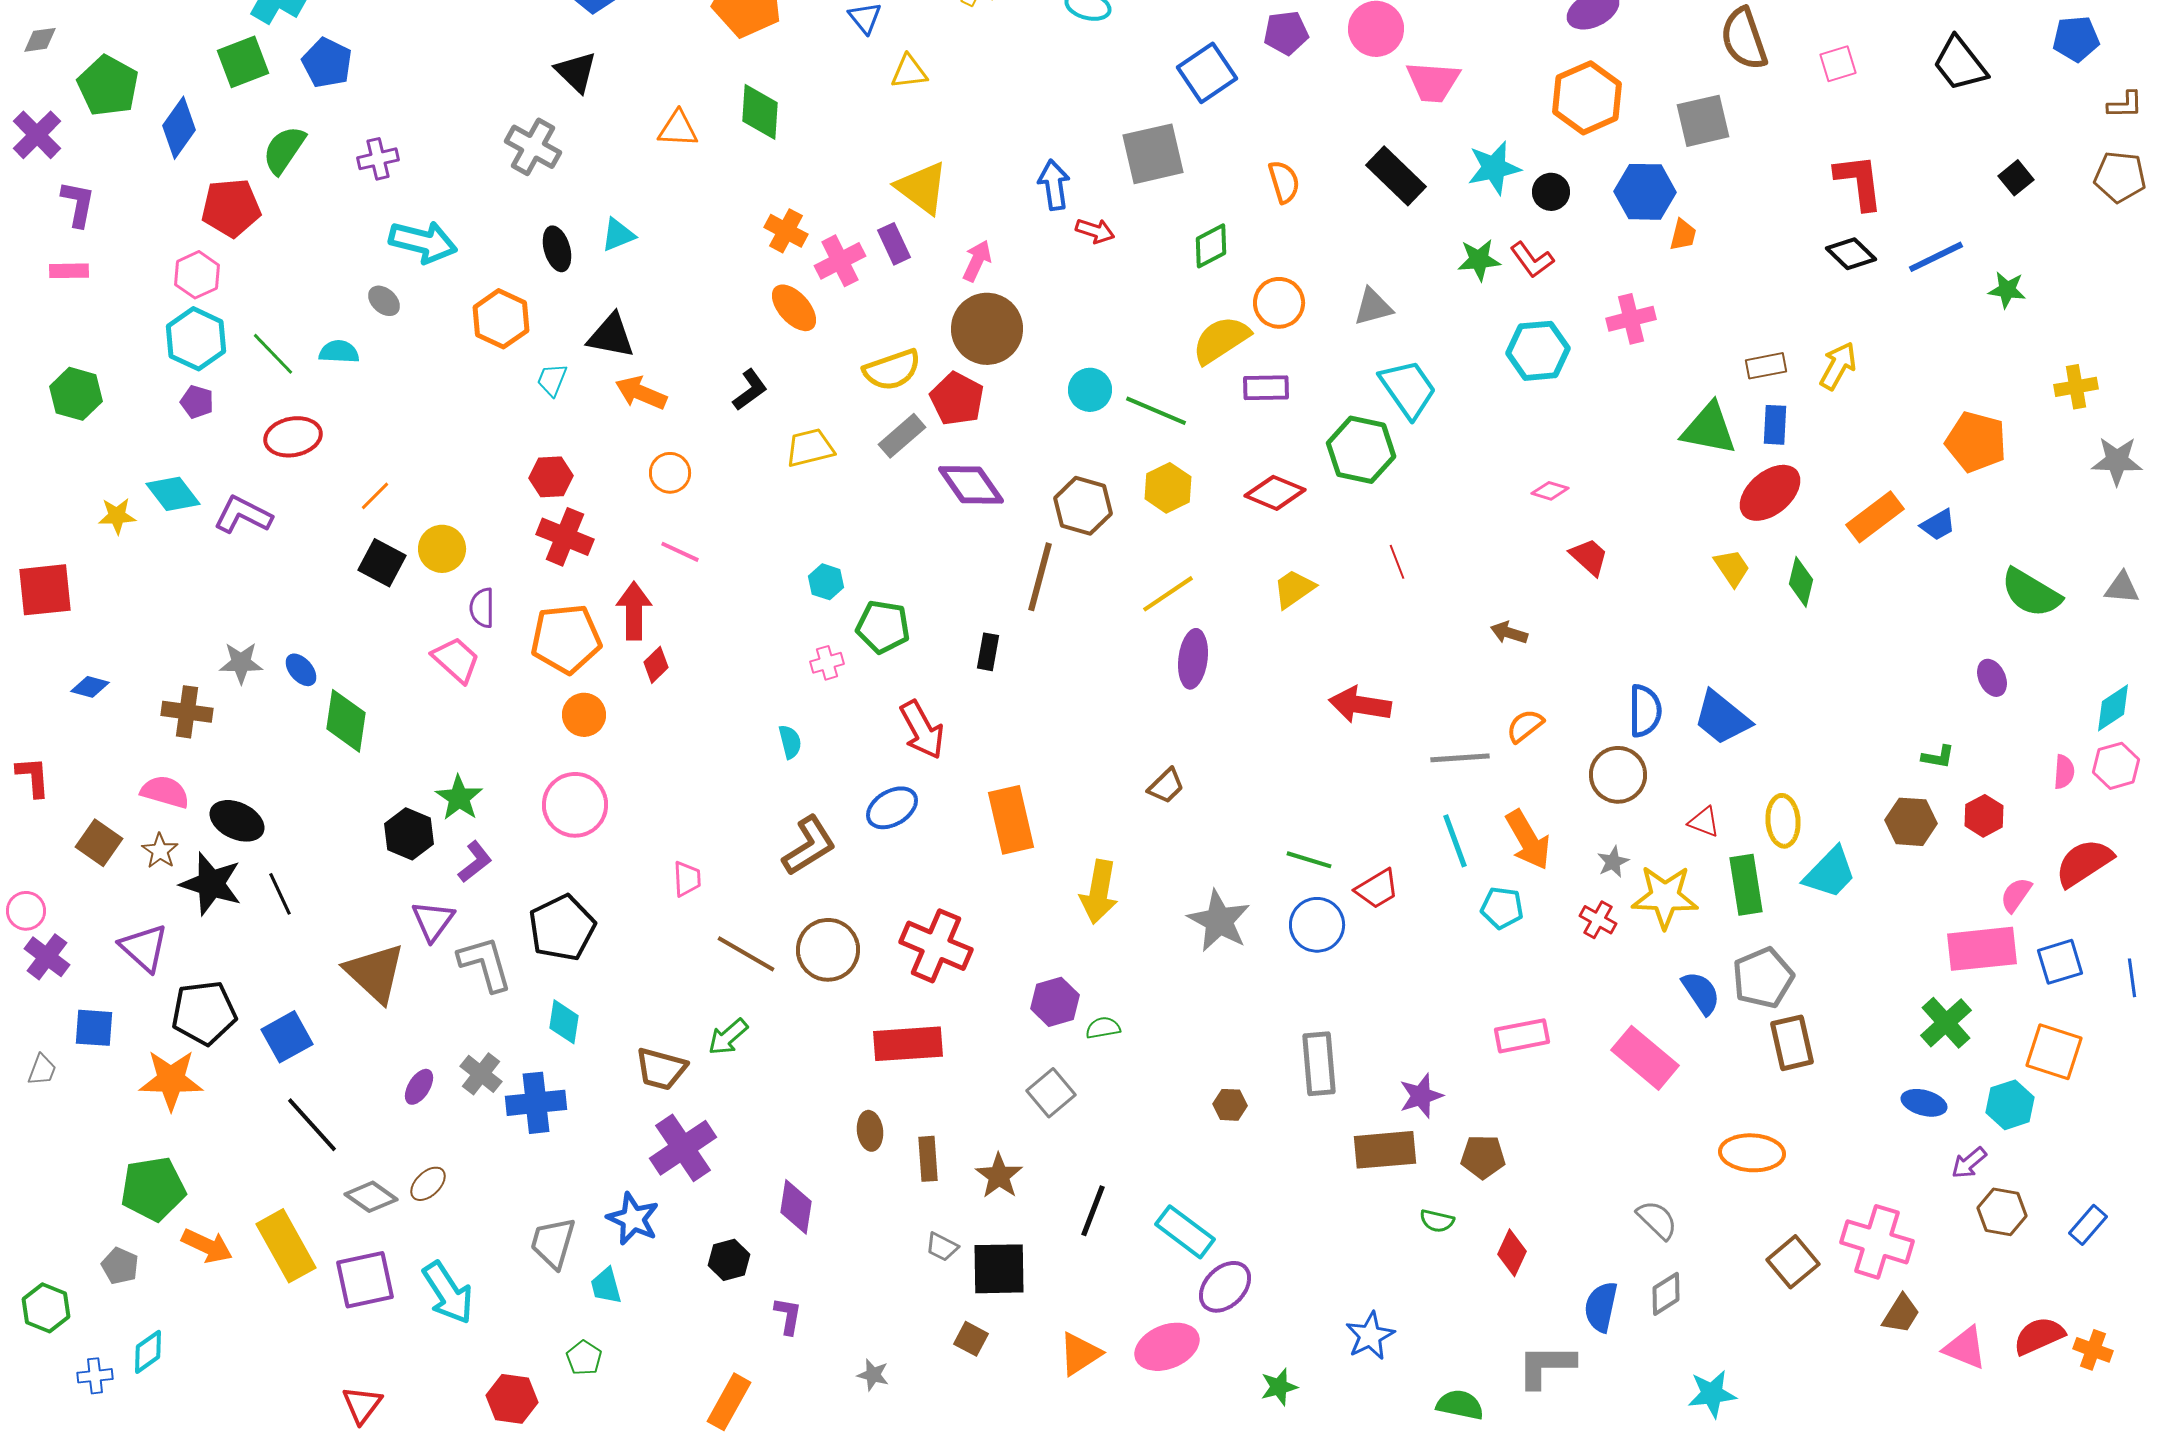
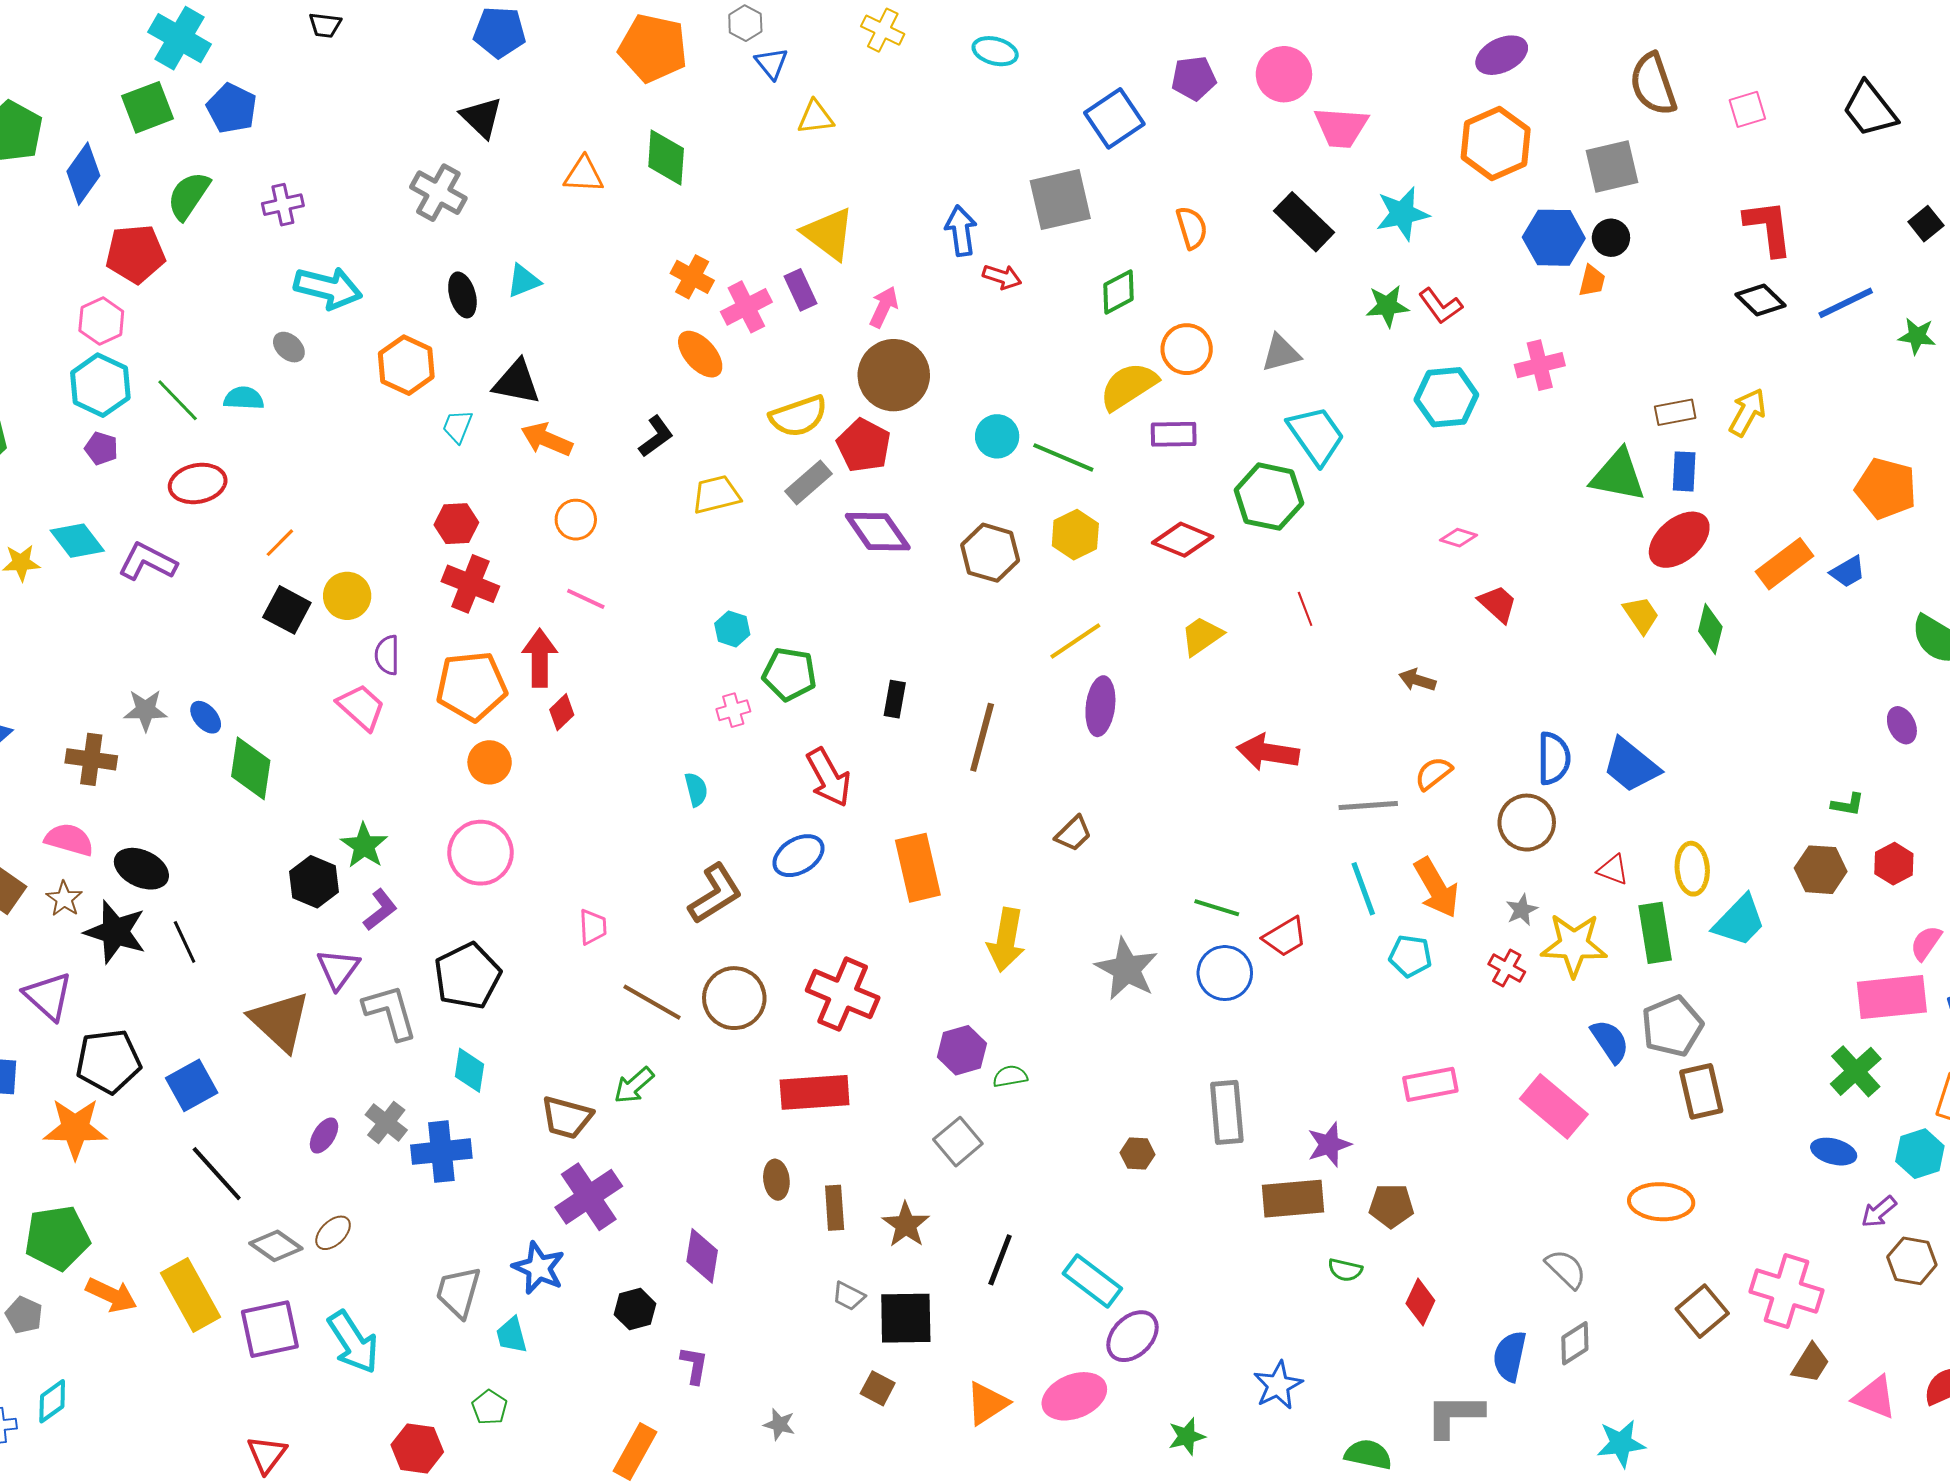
black circle: (1551, 192) -> (1611, 238), moved
brown line: (1040, 577) -> (982, 737), moved

